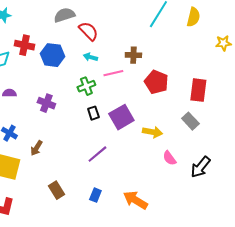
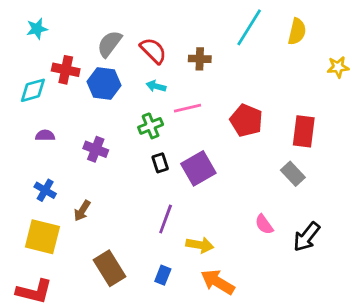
gray semicircle: (64, 15) -> (109, 44), moved, turned -35
brown cross: (133, 55) -> (200, 59), moved
yellow arrow: (152, 132) -> (200, 245), moved
purple line: (97, 154) -> (166, 219), turned -30
brown rectangle: (56, 190) -> (109, 268), size x1.4

